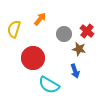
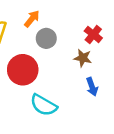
gray circle: (64, 34) -> (46, 38), moved
blue arrow: (75, 71) -> (92, 87), moved

